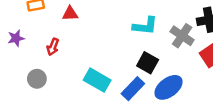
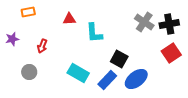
red triangle: (70, 14) -> (69, 19), moved
cyan L-shape: (145, 26) -> (94, 33), moved, turned 80
gray cross: (182, 36) -> (144, 22), moved

